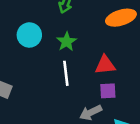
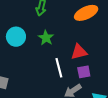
white line: (66, 73) -> (59, 68), moved

